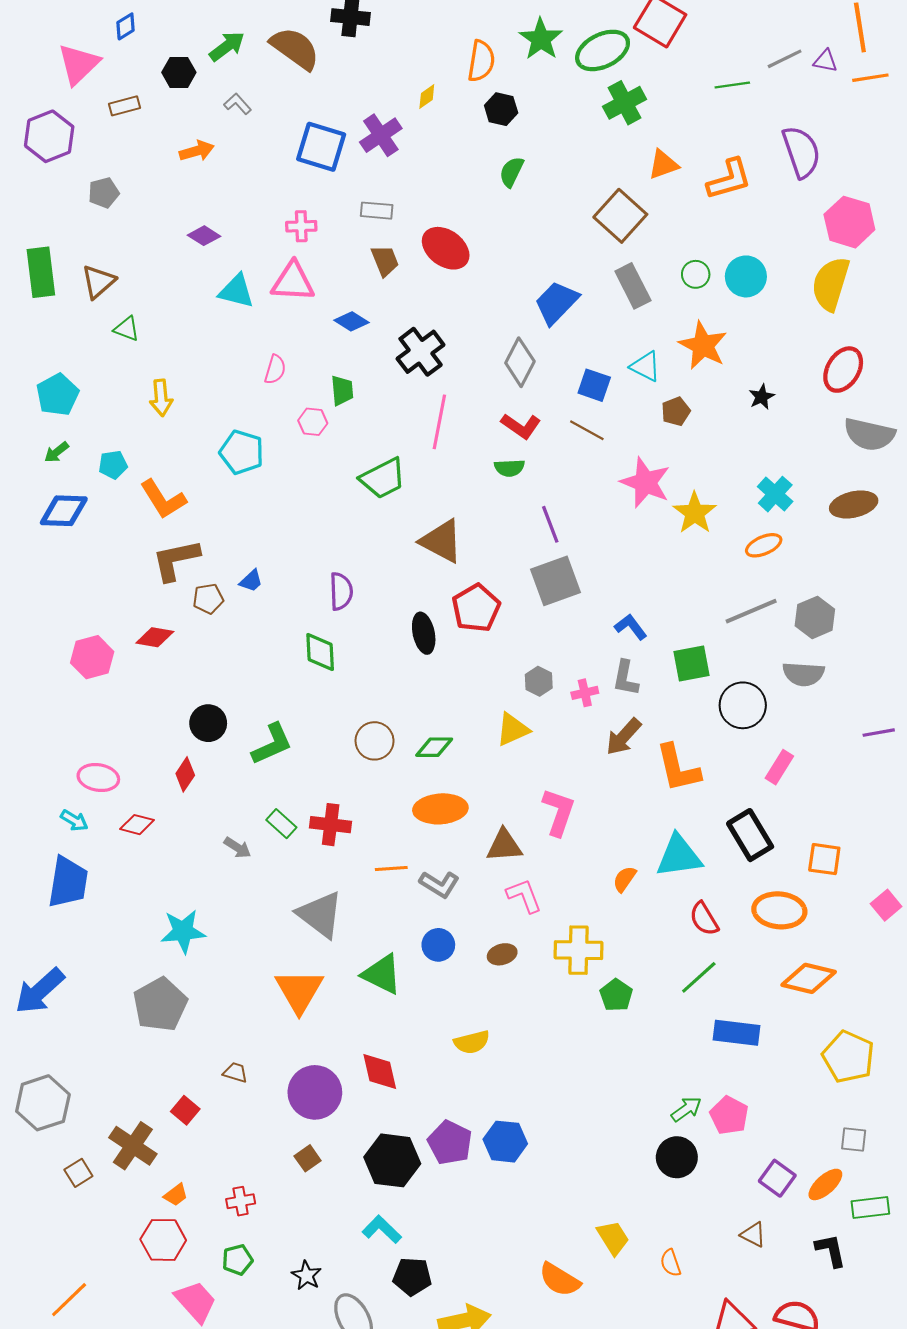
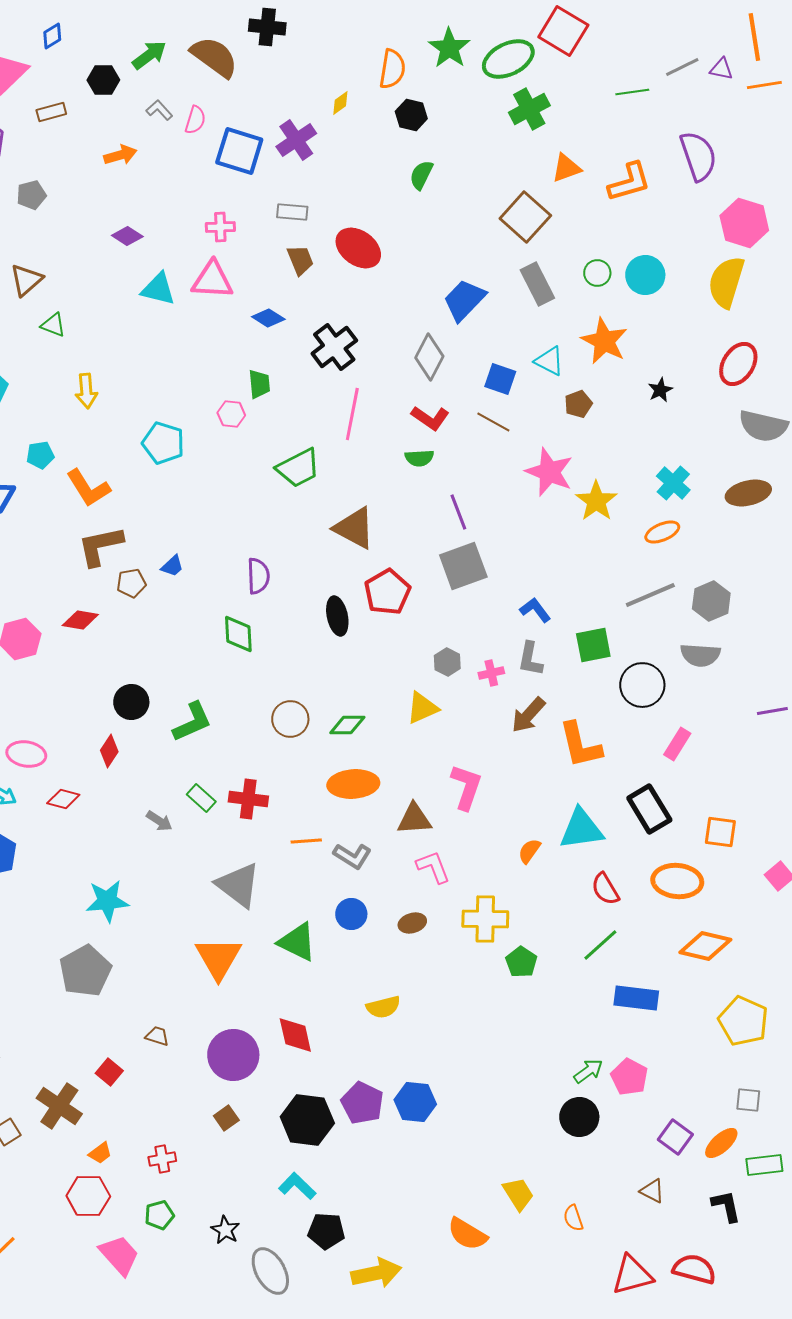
pink semicircle: (275, 370) -> (195, 120), moved

